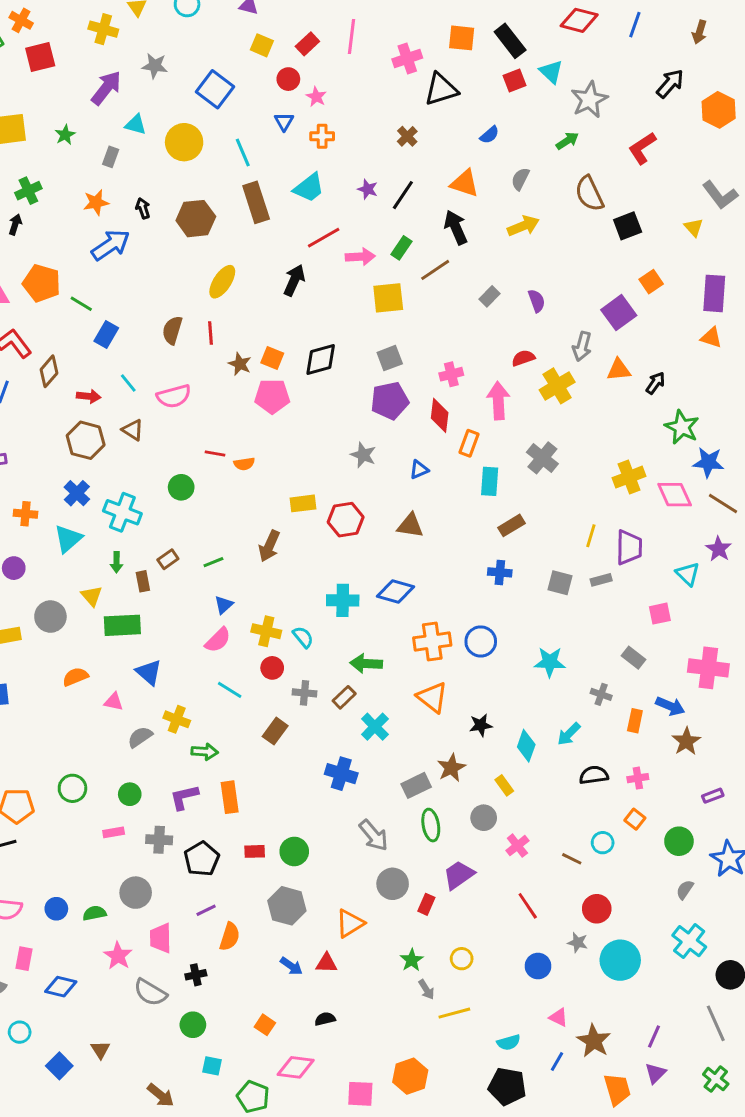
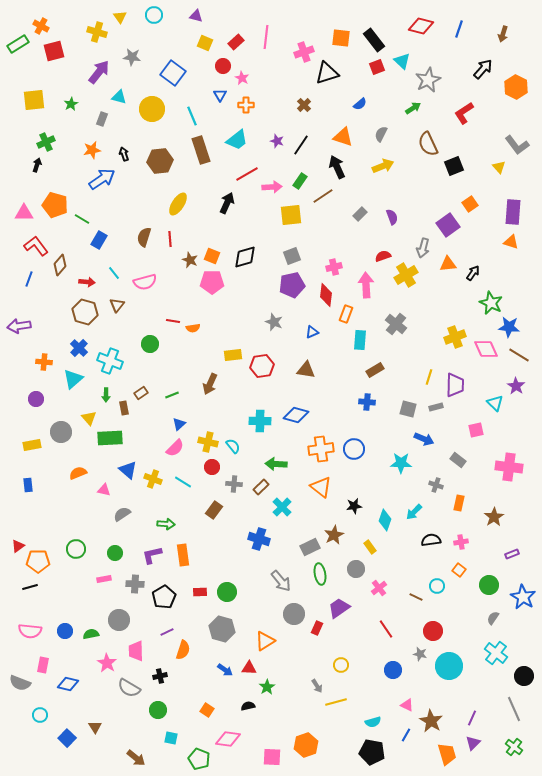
brown triangle: (133, 430) -> (117, 305), turned 35
blue arrow: (670, 706) -> (424, 439), moved
yellow cross: (177, 719) -> (153, 479), moved
green star: (412, 960) -> (267, 687), moved

